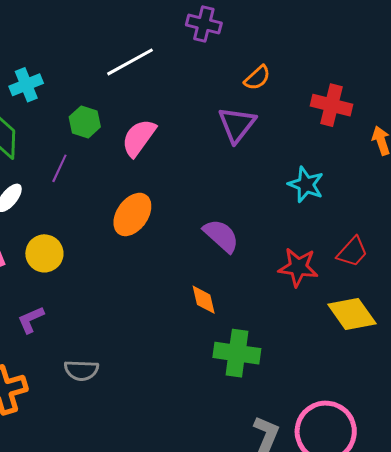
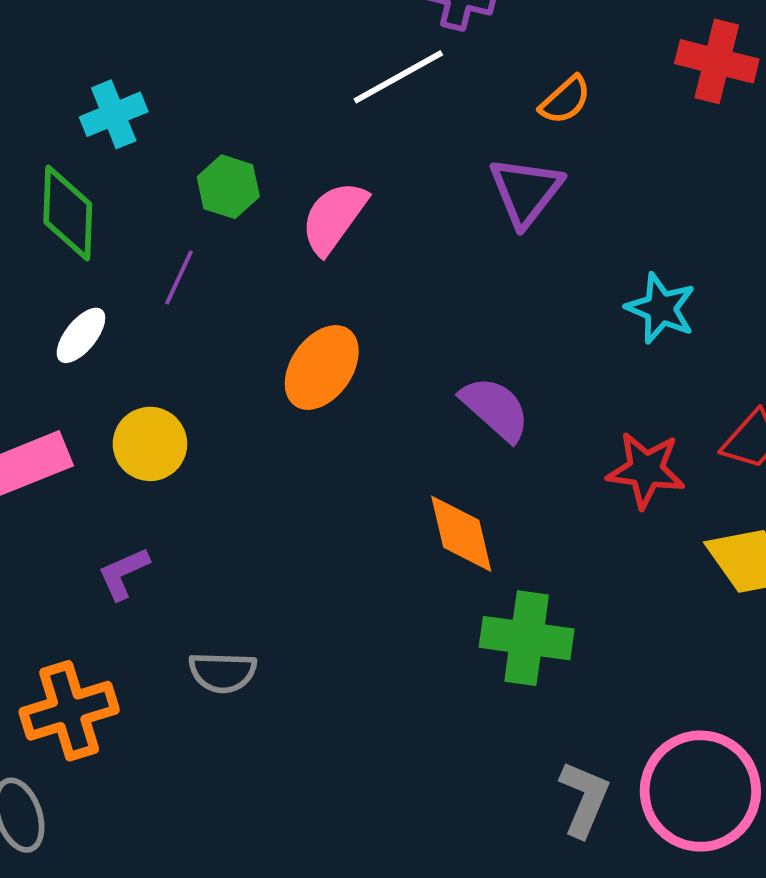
white line: (130, 62) -> (398, 77), moved
red cross: (332, 105) -> (717, 61), moved
orange diamond: (204, 300) -> (461, 534), size x1.4

